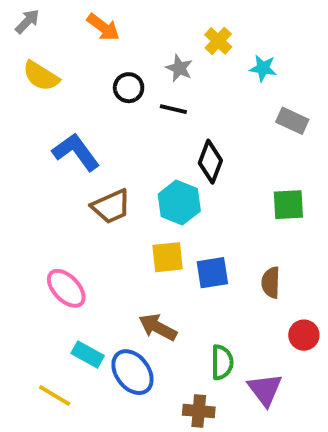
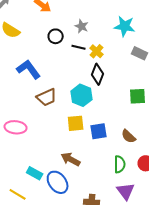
yellow cross: (218, 41) -> (97, 51), moved
cyan star: (263, 68) -> (125, 26), size x1.5
brown semicircle: (271, 282) -> (129, 136), turned -49
pink ellipse: (66, 288) -> (16, 127), moved, turned -40
green semicircle: (222, 362) -> (120, 164), moved

